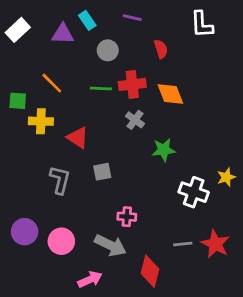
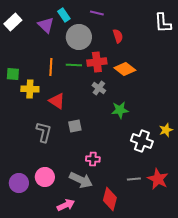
white L-shape: (202, 24) -> (163, 23), moved
purple triangle: (63, 34) -> (46, 25), turned 42
gray circle: (108, 50) -> (79, 37), size x1.6
orange line: (52, 83) -> (51, 67), moved, turned 48
orange diamond: (170, 94) -> (125, 69), turned -30
purple circle: (25, 232) -> (19, 183), moved

